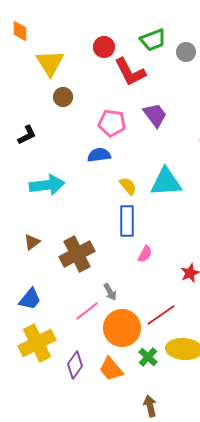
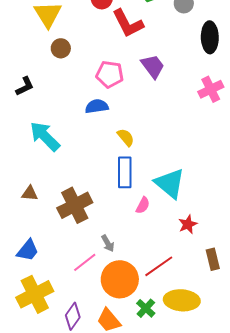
cyan triangle: (166, 182) -> (170, 183), moved, turned 44
cyan arrow: (47, 185) -> (45, 136), turned -128
brown triangle: (32, 242) -> (30, 193), turned 42

